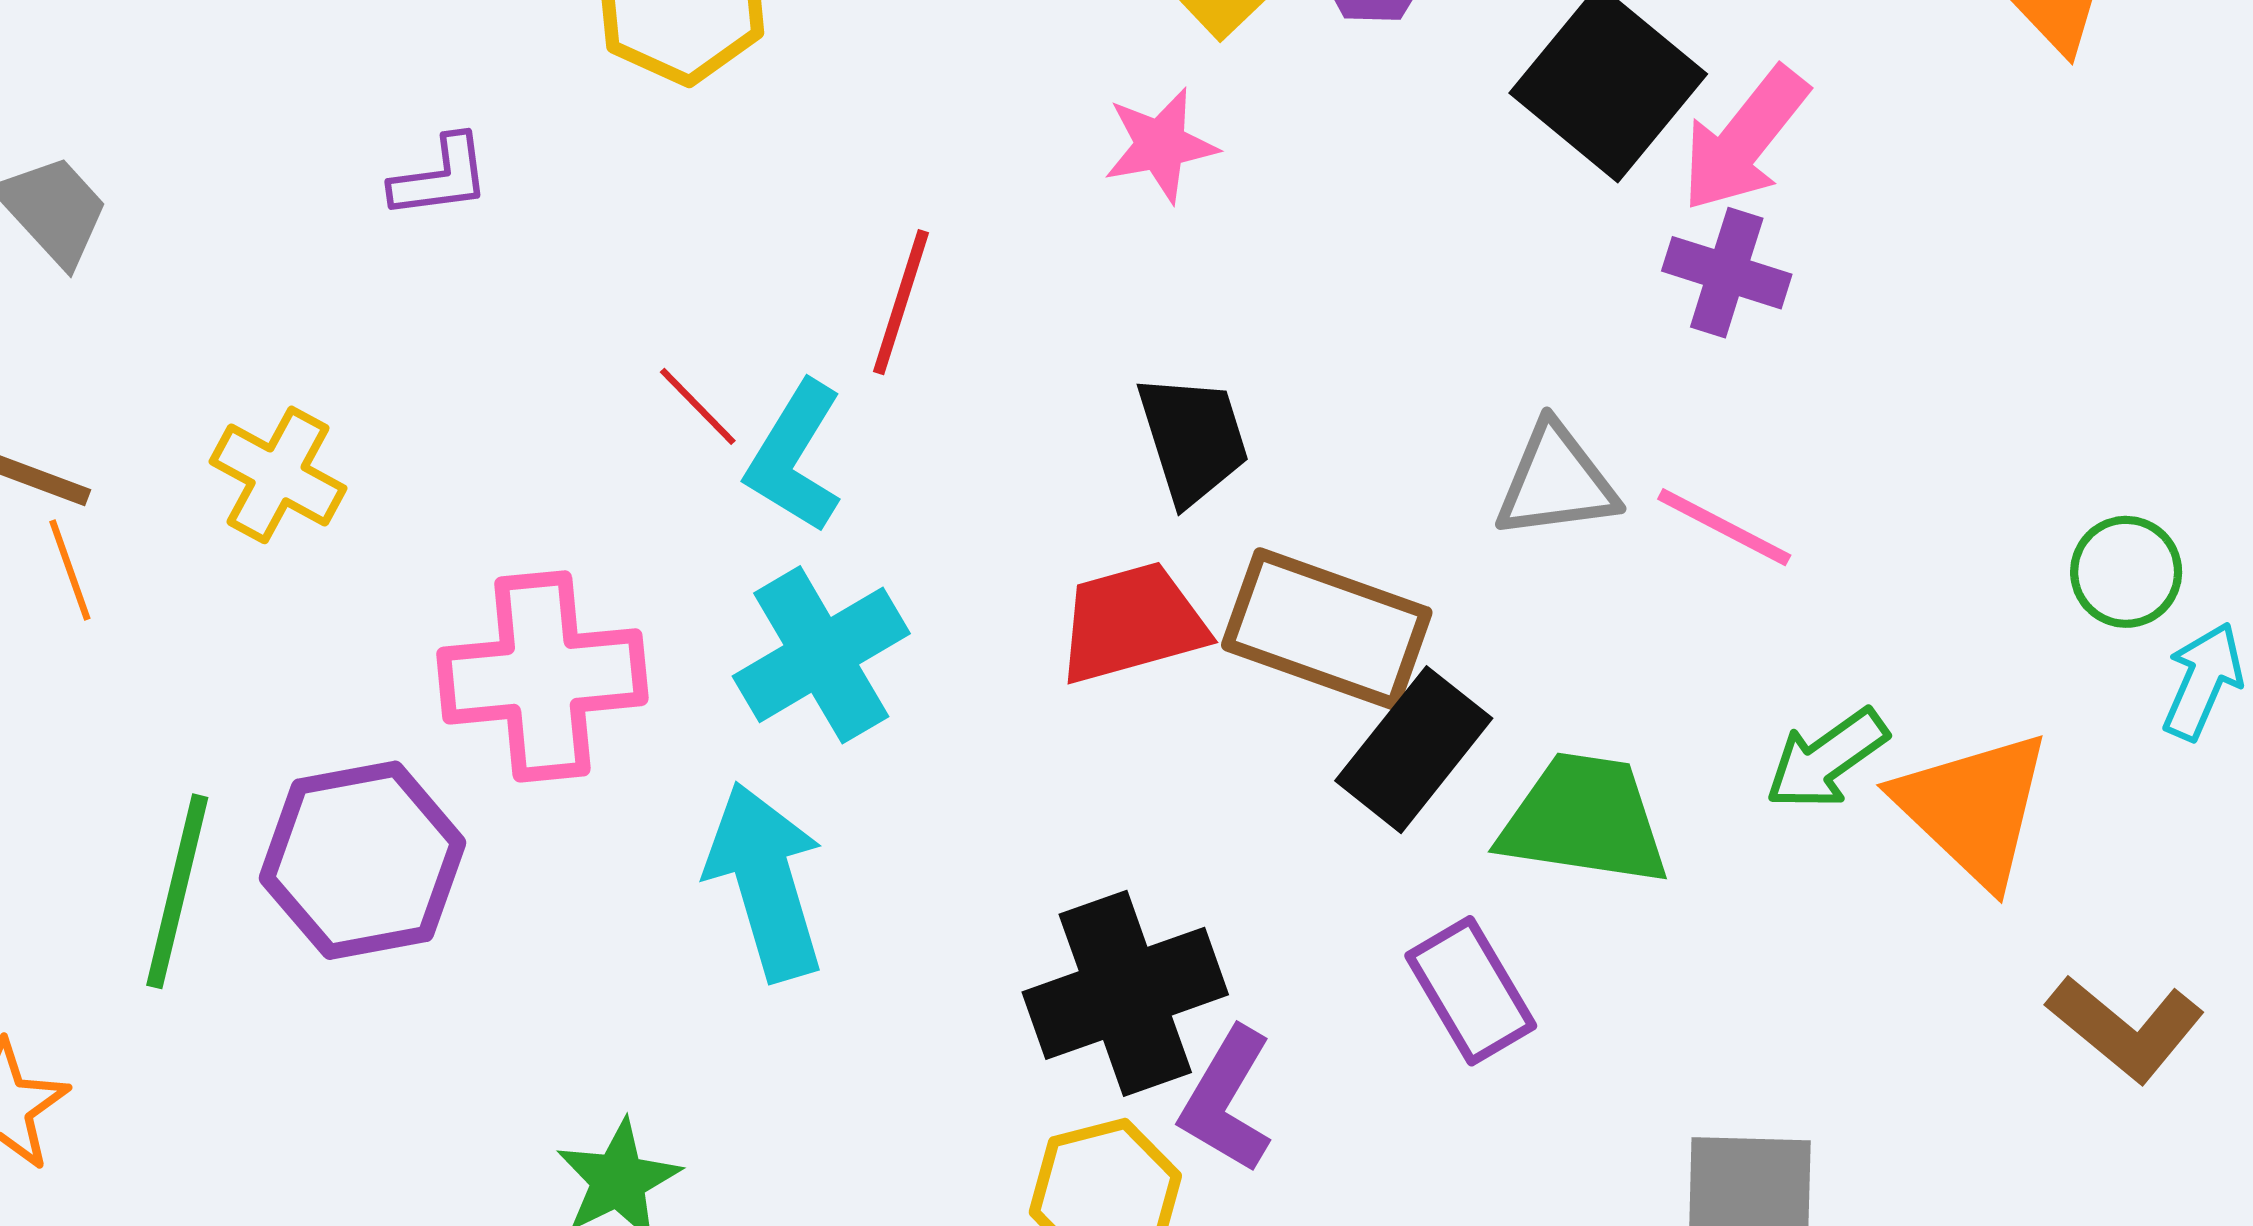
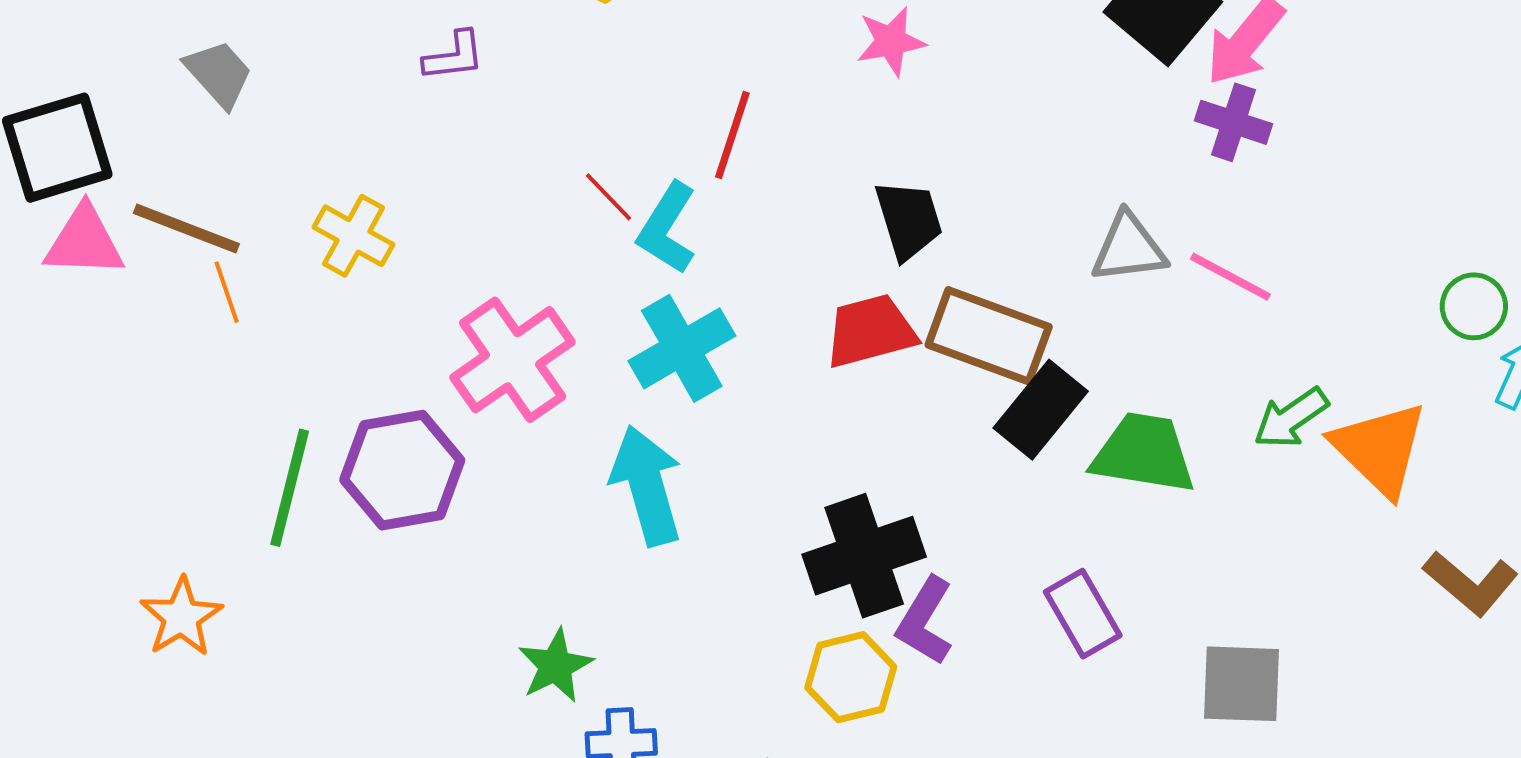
pink cross: (542, 676) -> (513, 360), turned -30
purple rectangle: (1471, 991) -> (1083, 614), moved

